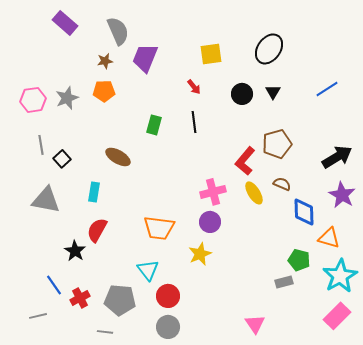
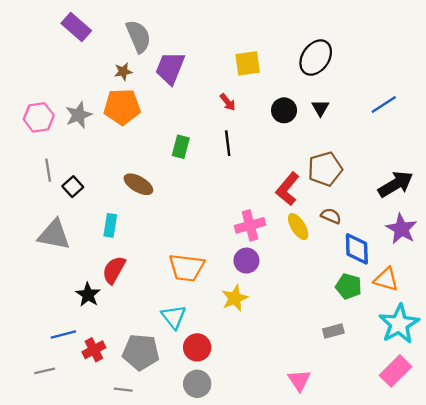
orange pentagon: (104, 91) -> (122, 107), size x1.4
green pentagon: (299, 260) -> (349, 286), moved
blue line: (54, 285) -> (63, 335), turned -70

